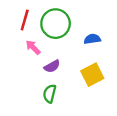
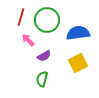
blue semicircle: (92, 39) -> (78, 33), size x1.6

